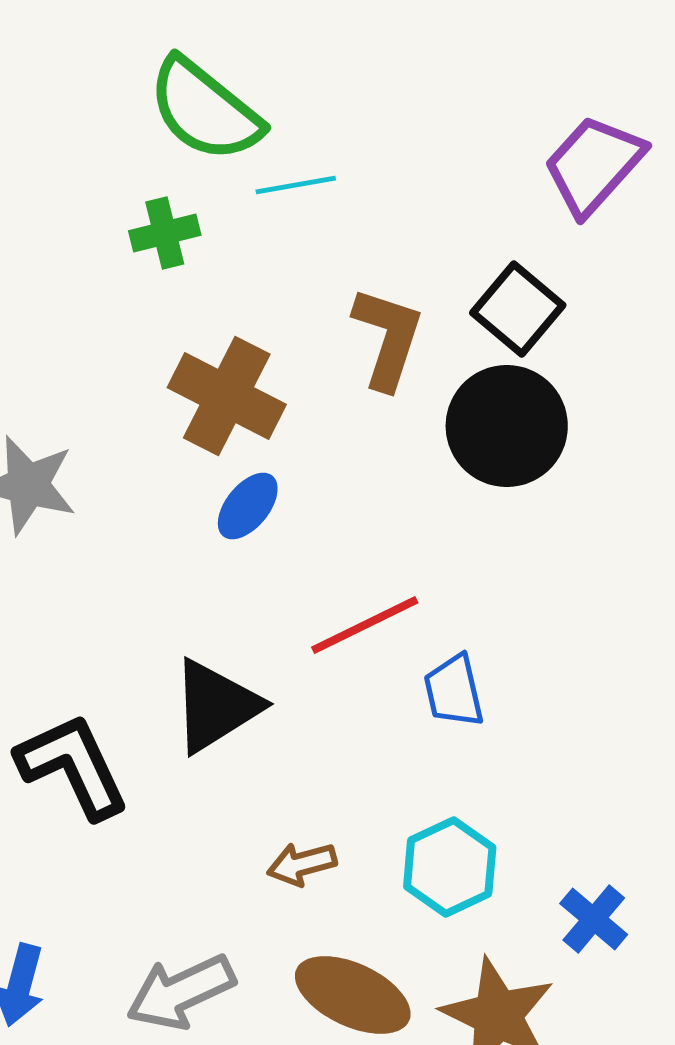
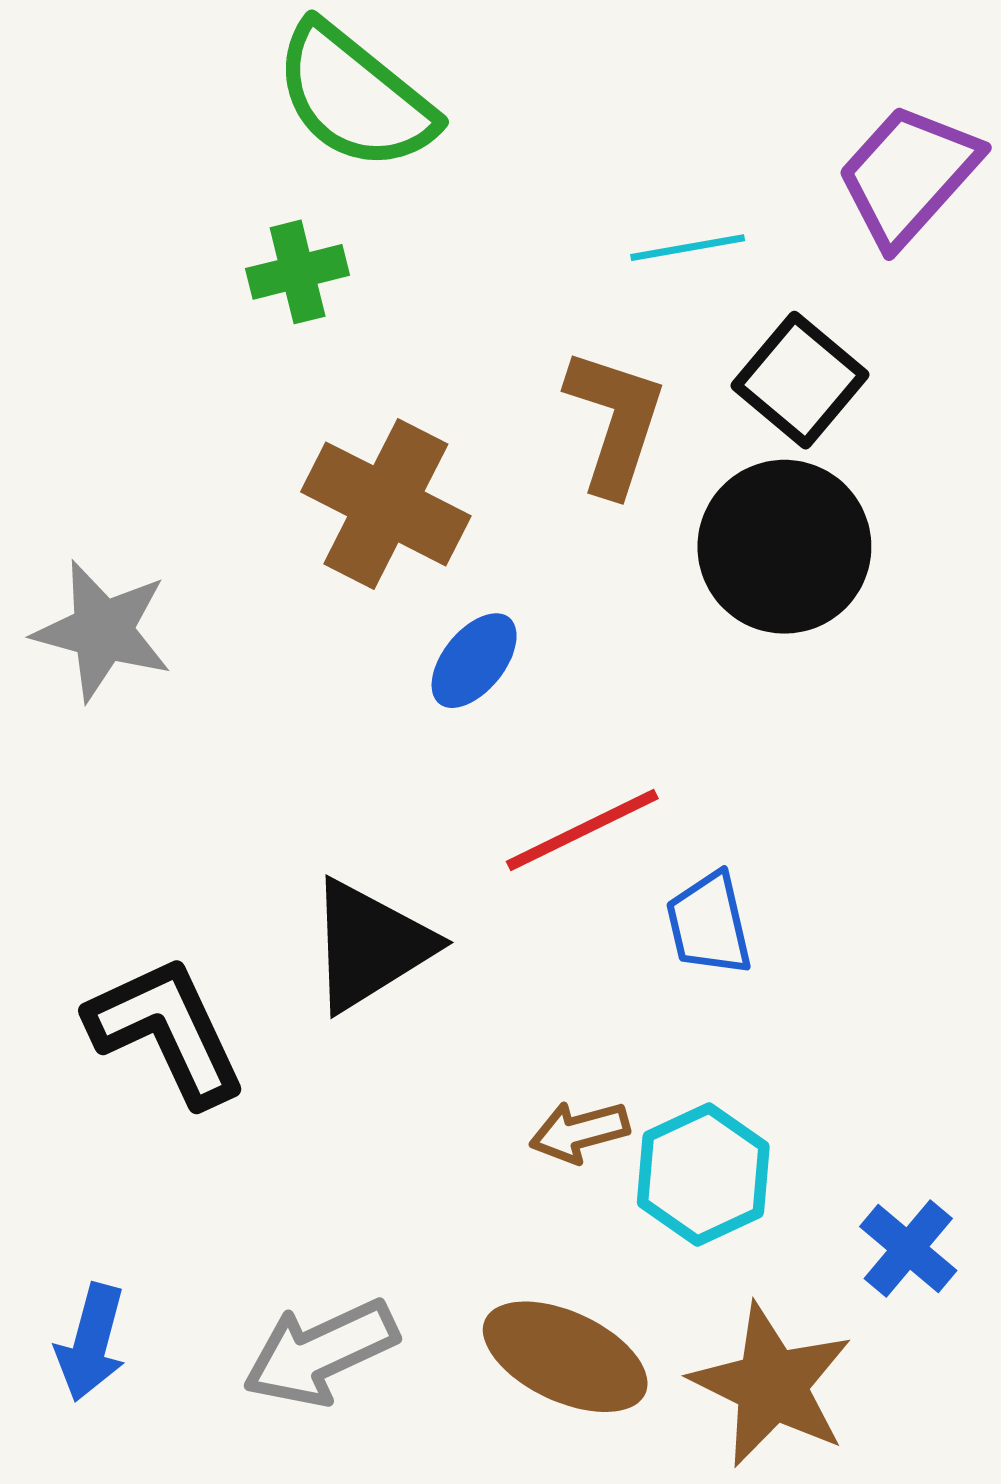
cyan line: (296, 185) -> (688, 248), moved
blue ellipse: (248, 506) -> (474, 661), moved
brown arrow: (302, 864) -> (579, 1132), moved

